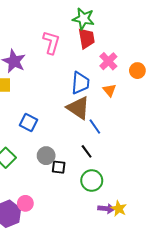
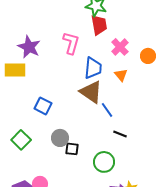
pink L-shape: (51, 43) -> (71, 43), moved
black line: (87, 151) -> (120, 134), moved, turned -32

